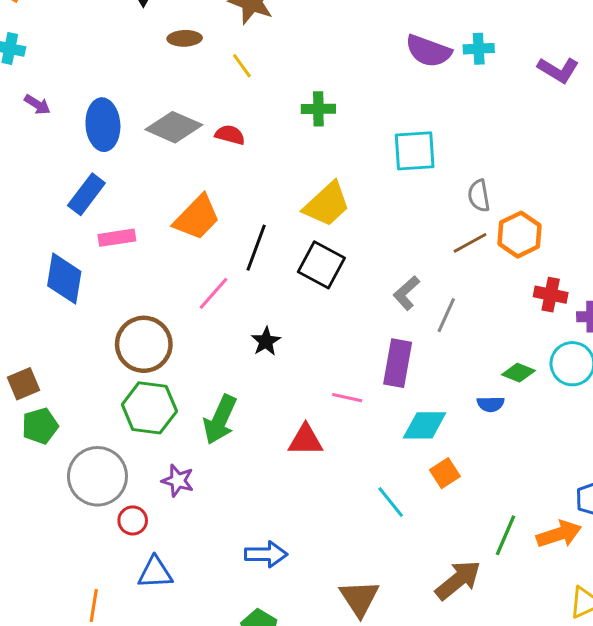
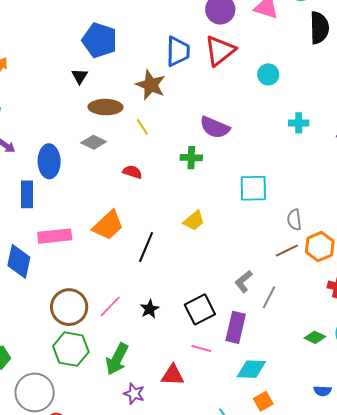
brown ellipse: (185, 38) -> (105, 107), size x1.5
purple semicircle: (428, 51) -> (215, 127), moved
gray diamond: (174, 127) -> (94, 142), moved, size x0.7
blue rectangle: (86, 194) -> (27, 194), moved, turned -40
yellow trapezoid: (327, 204) -> (194, 221), size x0.7
pink rectangle: (117, 238) -> (55, 236), size x1.4
black square: (321, 265) -> (200, 309), moved, turned 32
pink line: (213, 293) -> (110, 306), moved
blue semicircle: (491, 404) -> (323, 391), moved
purple star: (178, 481) -> (134, 394), moved

